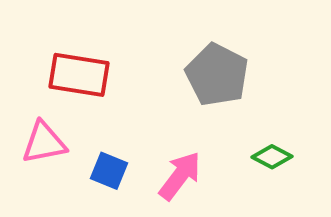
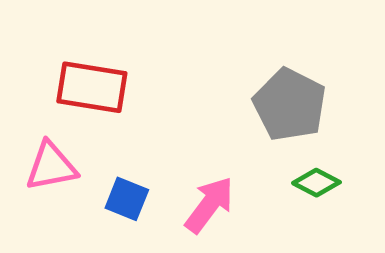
gray pentagon: (217, 75) -> (290, 105), moved

